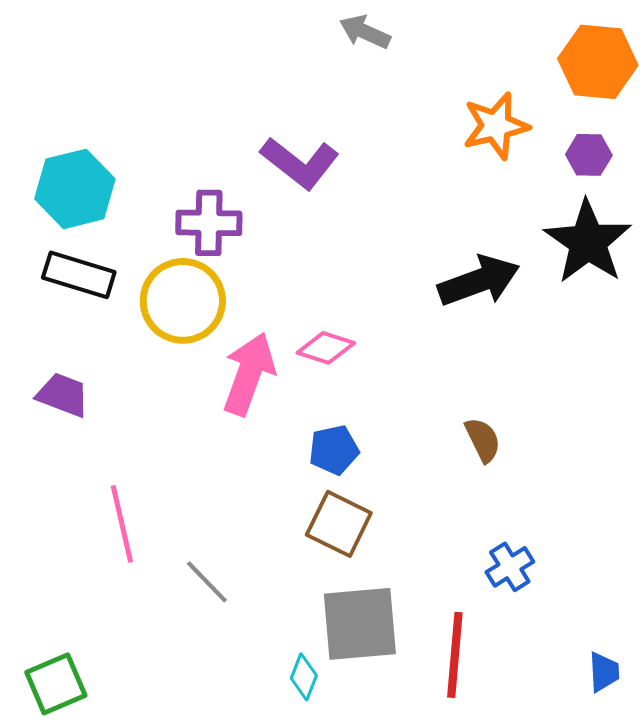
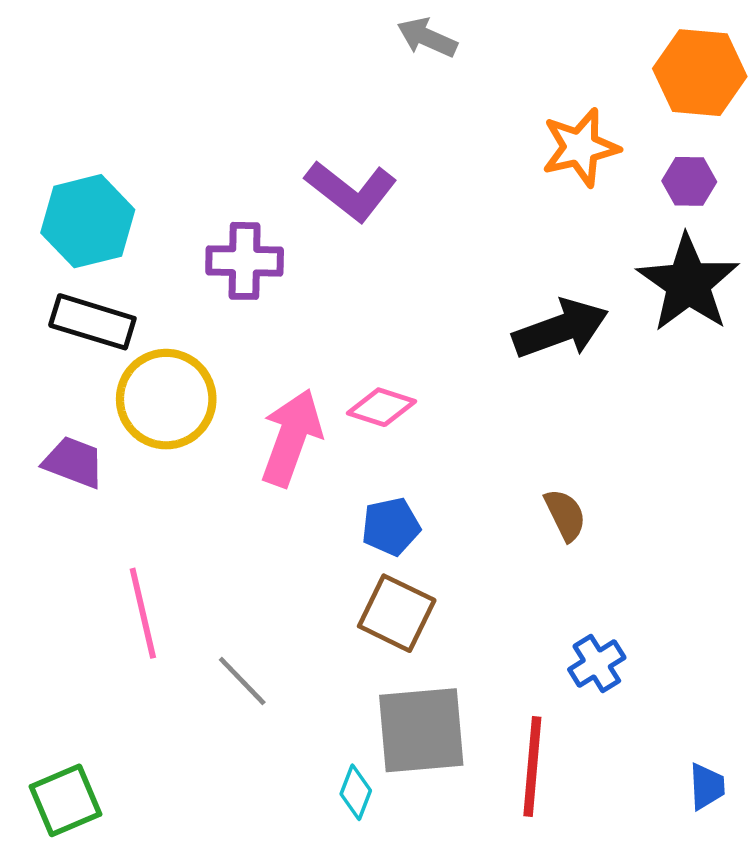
yellow circle: (183, 301) -> (166, 399), moved

